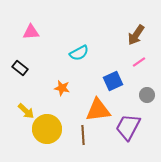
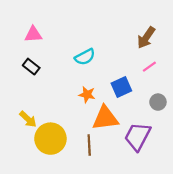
black rectangle: (20, 68) -> (31, 67), moved
orange star: (62, 88) -> (87, 95), moved

